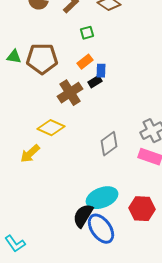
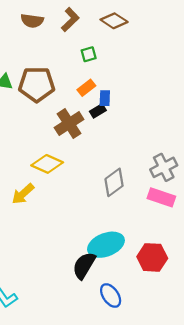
blue ellipse: (101, 229) -> (111, 295), moved, size x0.7

